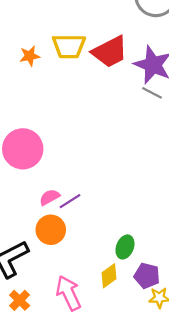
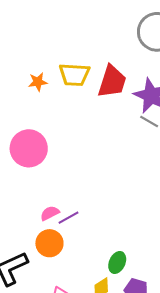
red trapezoid: (110, 52) -> (112, 82), turned -48
pink circle: (23, 149) -> (29, 148), moved

